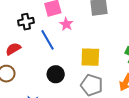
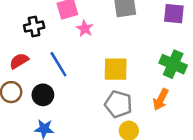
blue line: (48, 40) -> (58, 64), moved
black circle: (56, 74) -> (43, 95), moved

